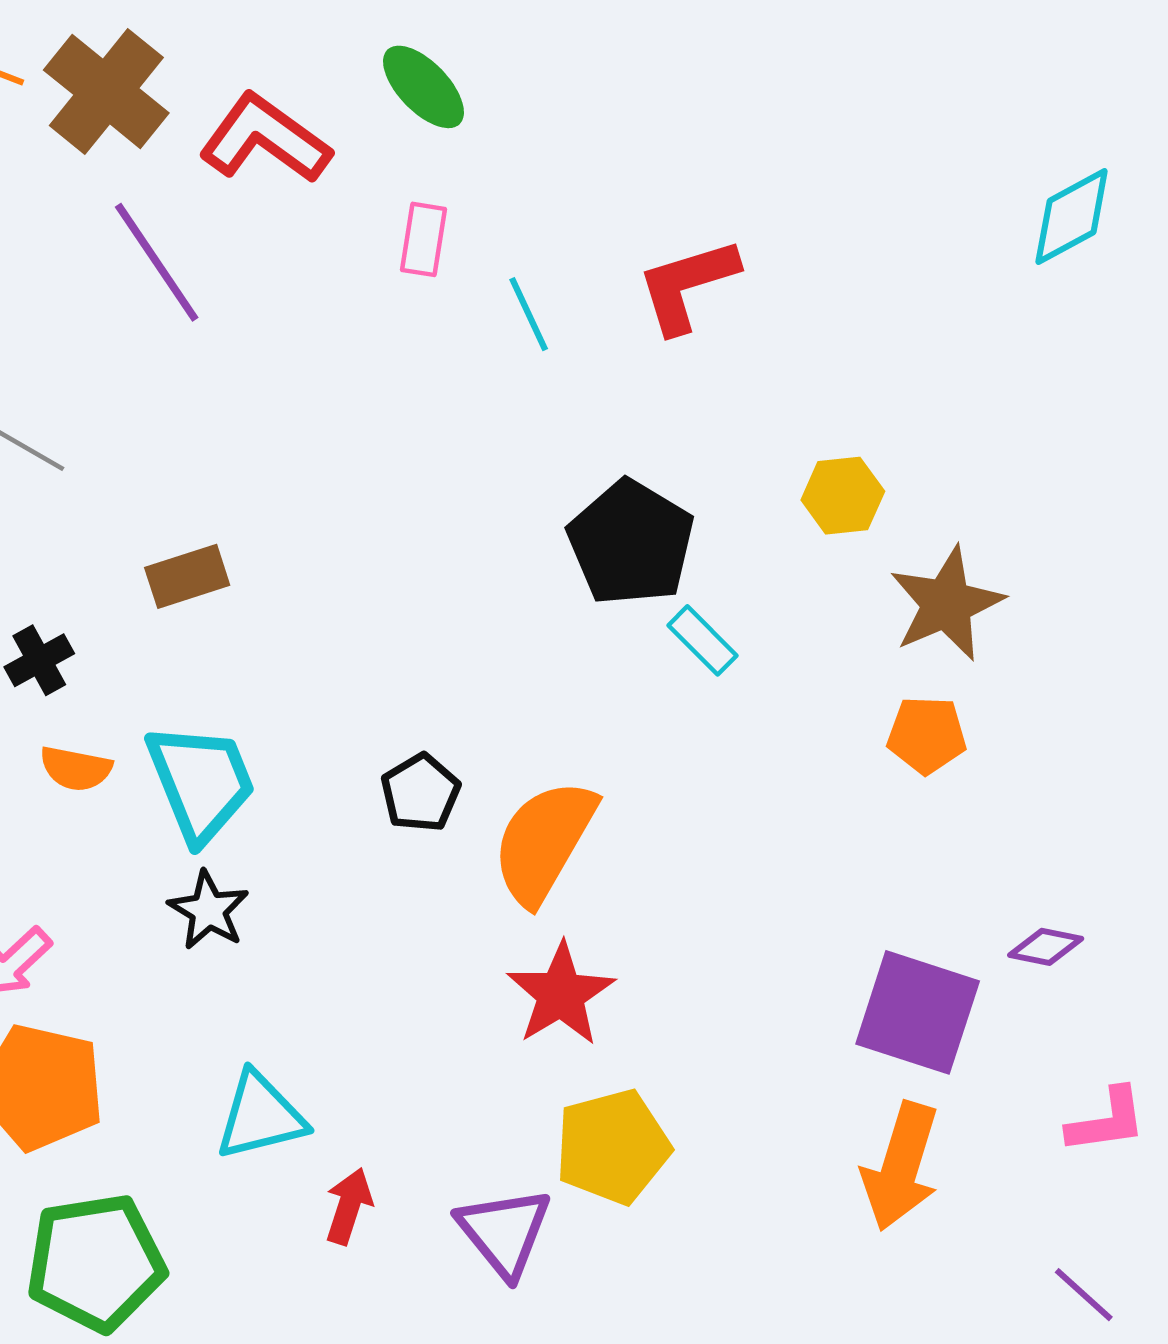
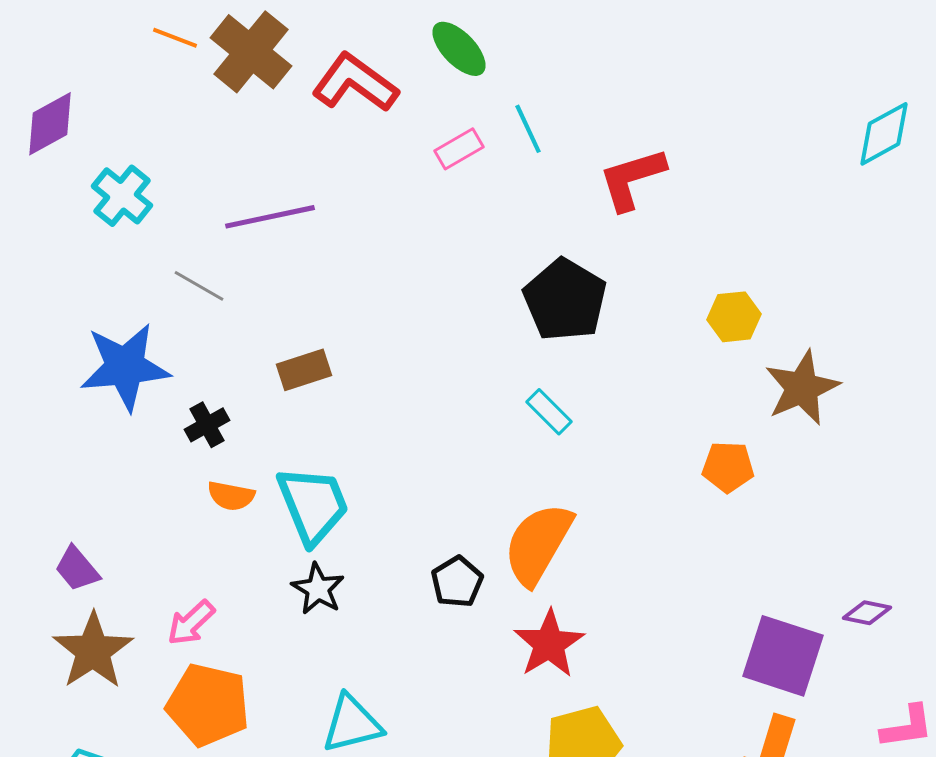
pink rectangle: (423, 239) -> (459, 149), turned 51
purple line: (157, 262) -> (270, 217), moved, turned -68
cyan line: (529, 314) -> (528, 129), moved
black pentagon: (631, 543) -> (565, 300), moved
cyan rectangle: (703, 640) -> (549, 412), moved
orange pentagon: (927, 735) -> (728, 467), moved
black pentagon: (420, 793) -> (457, 582), moved

